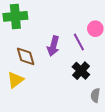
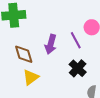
yellow triangle: (15, 80) -> (31, 77), moved

